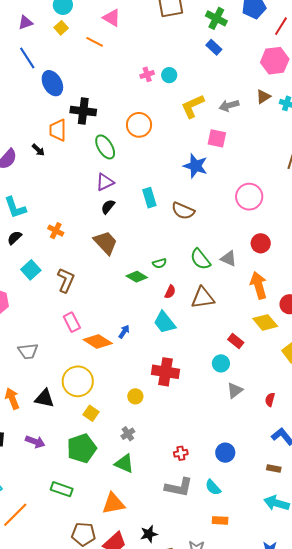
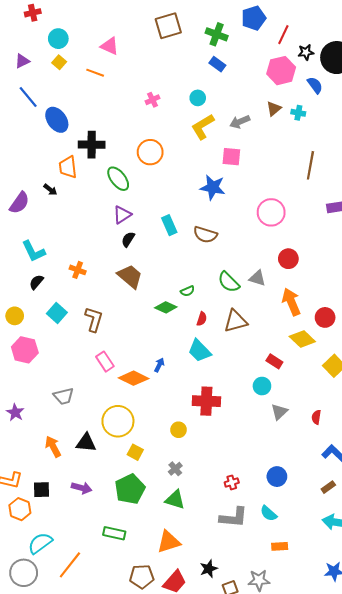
cyan circle: (169, 75) -> (198, 98), moved
brown rectangle: (274, 469) -> (328, 487), turned -40

